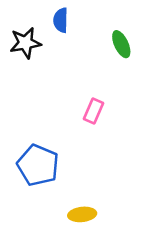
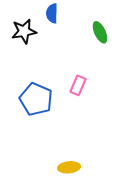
blue pentagon: (38, 165) -> (36, 99), moved

